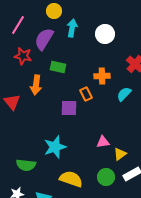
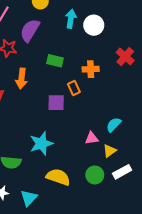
cyan arrow: (72, 28) -> (71, 19), moved
green rectangle: (58, 67) -> (55, 61), moved
cyan semicircle: (124, 94) -> (114, 125), moved

